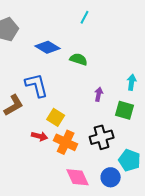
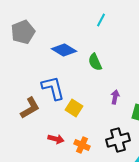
green semicircle: (79, 59) -> (95, 62), turned -132
yellow square: (56, 117) -> (74, 108), moved
orange cross: (66, 142) -> (82, 145), size x0.7

